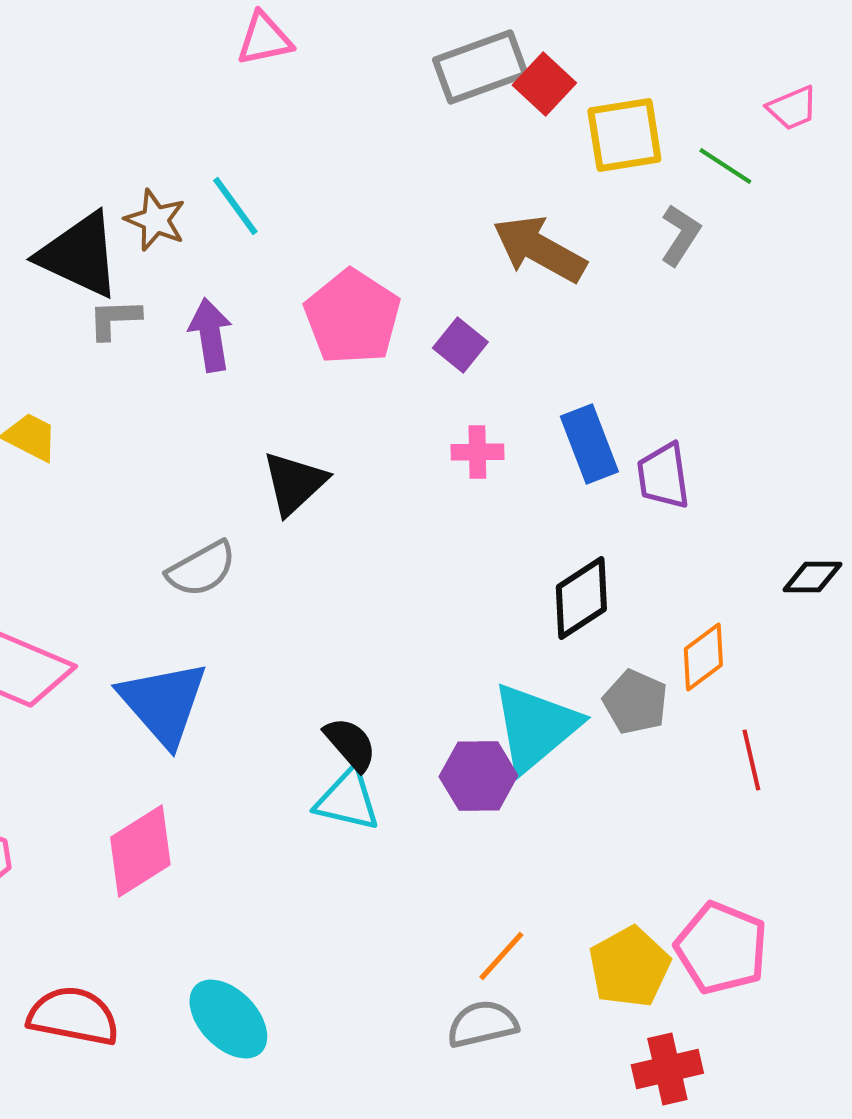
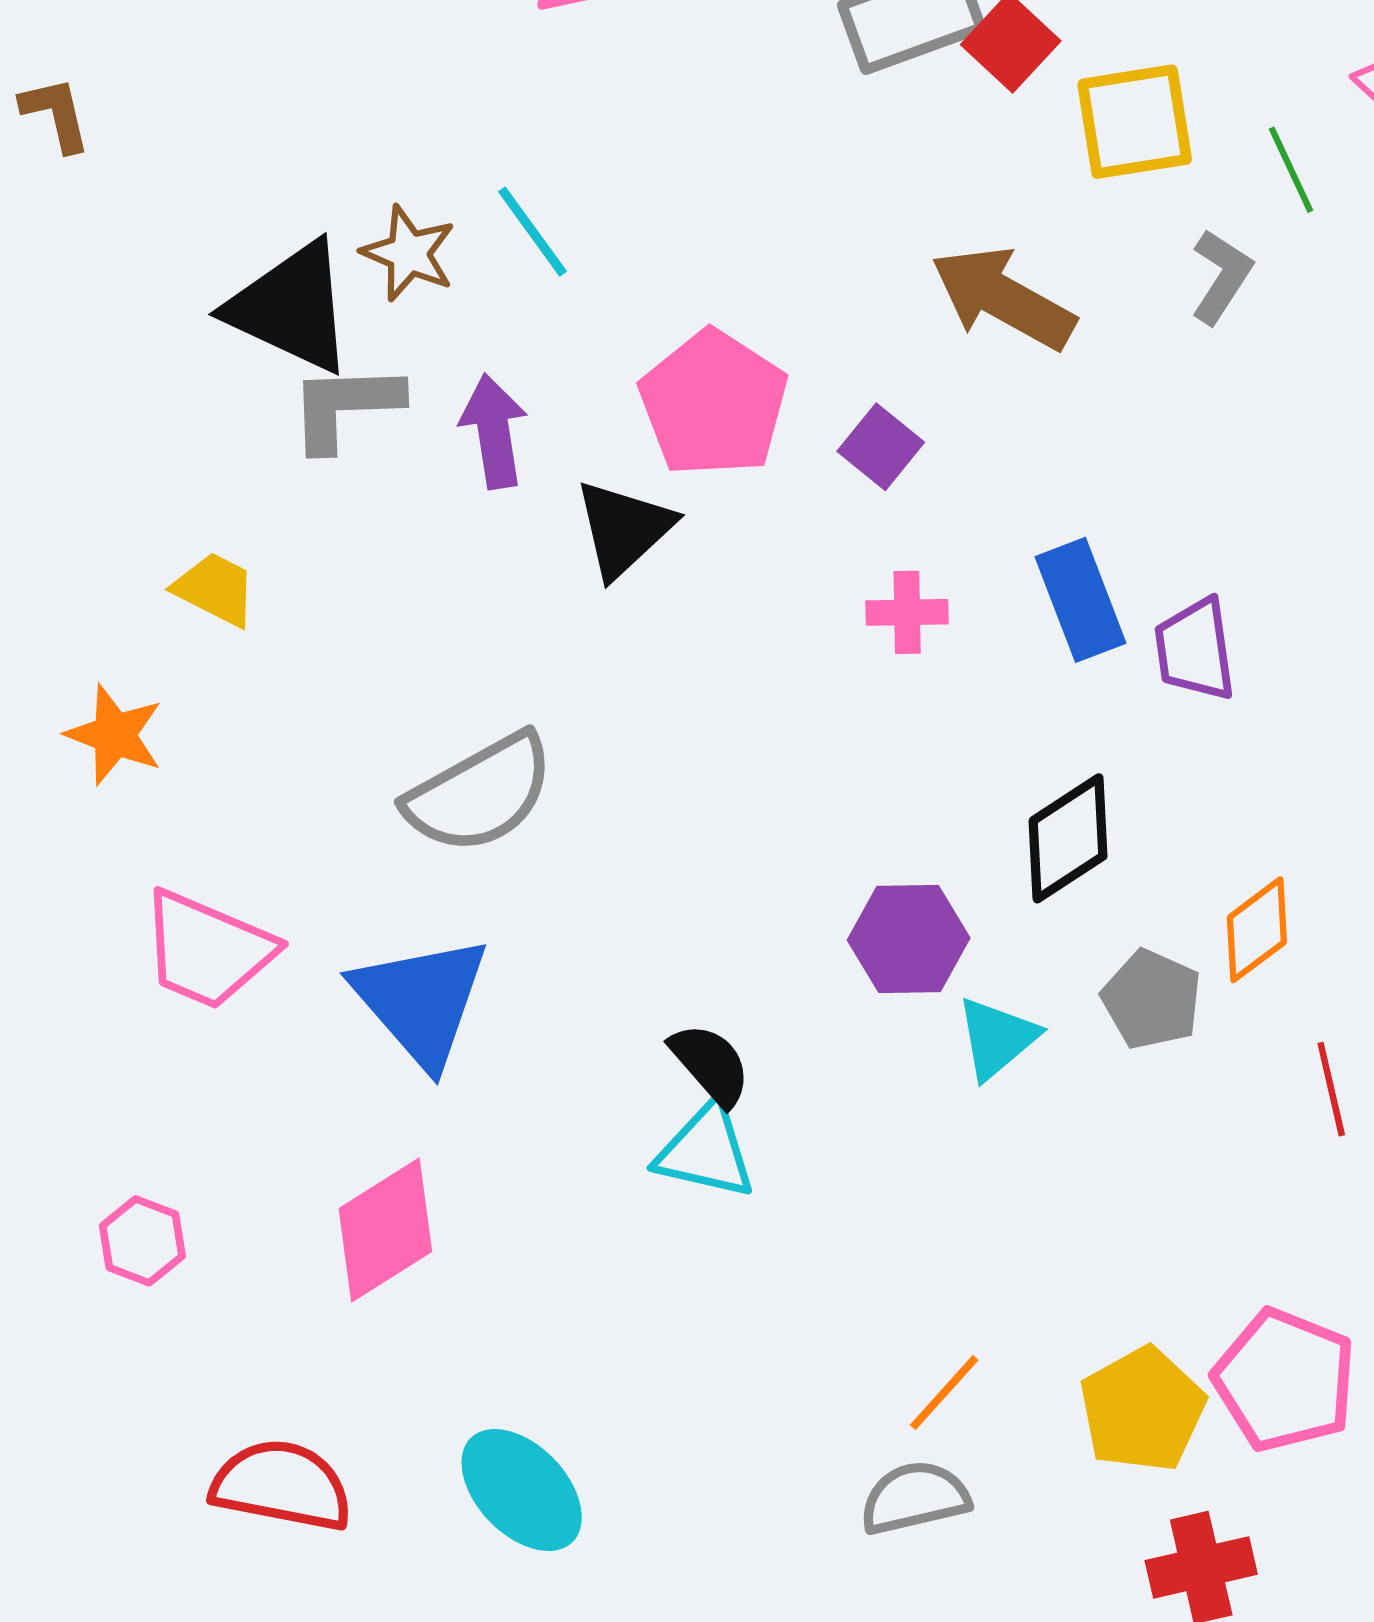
green line: (725, 166) -> (1291, 170), turned 32
gray L-shape: (114, 319) -> (345, 407), size x1.4
black triangle: (294, 483) -> (624, 529), moved
gray semicircle: (201, 569) -> (480, 793), size x1.4
cyan triangle: (535, 727) -> (997, 1038), size x0.6
purple hexagon: (478, 776) -> (909, 939), moved

